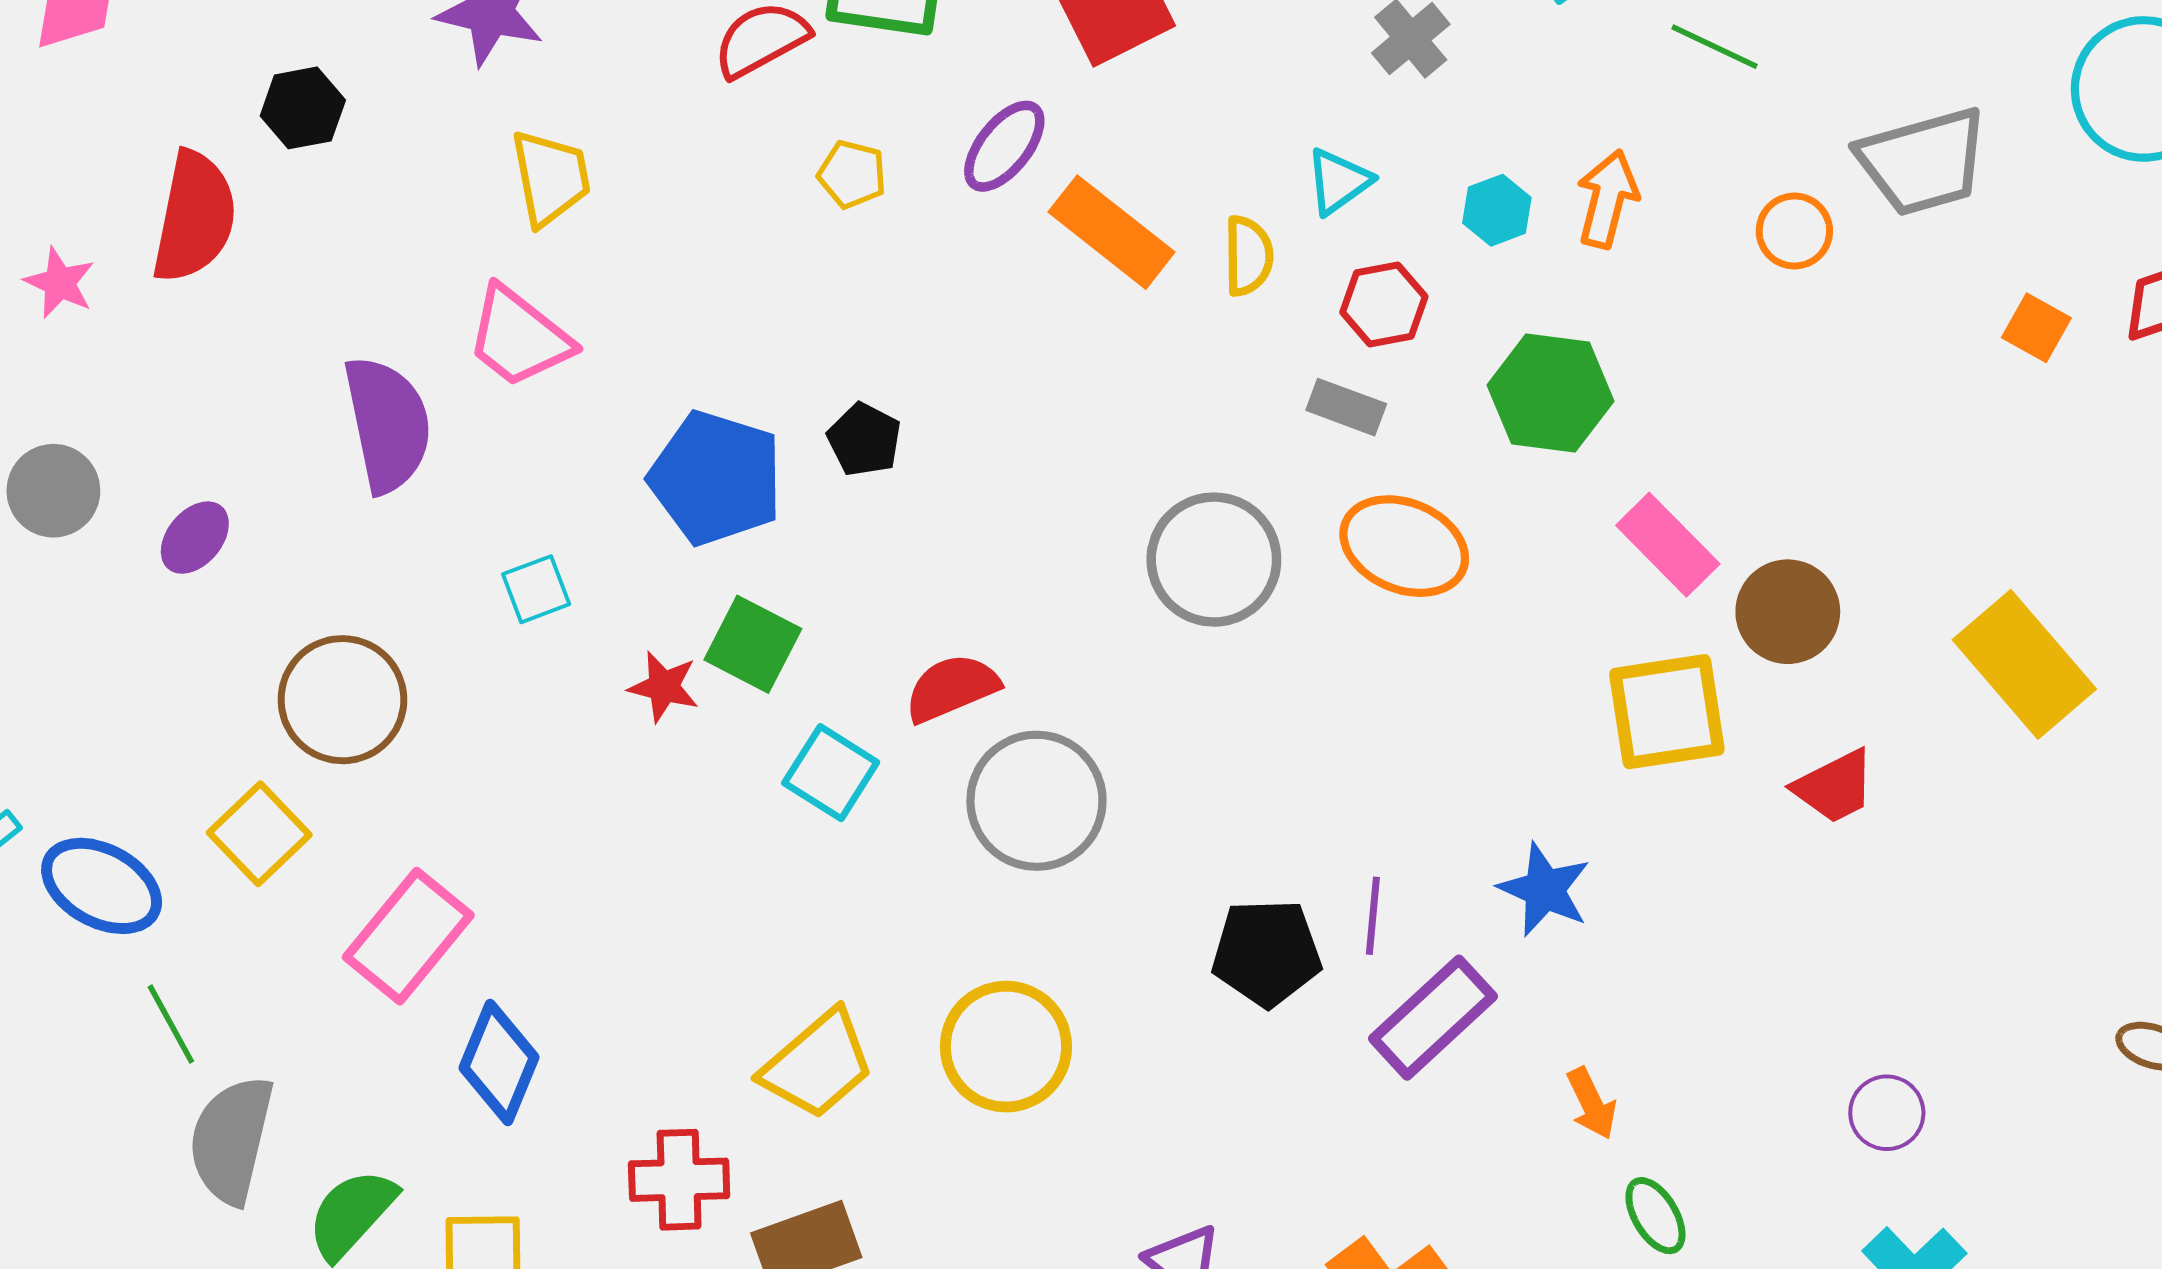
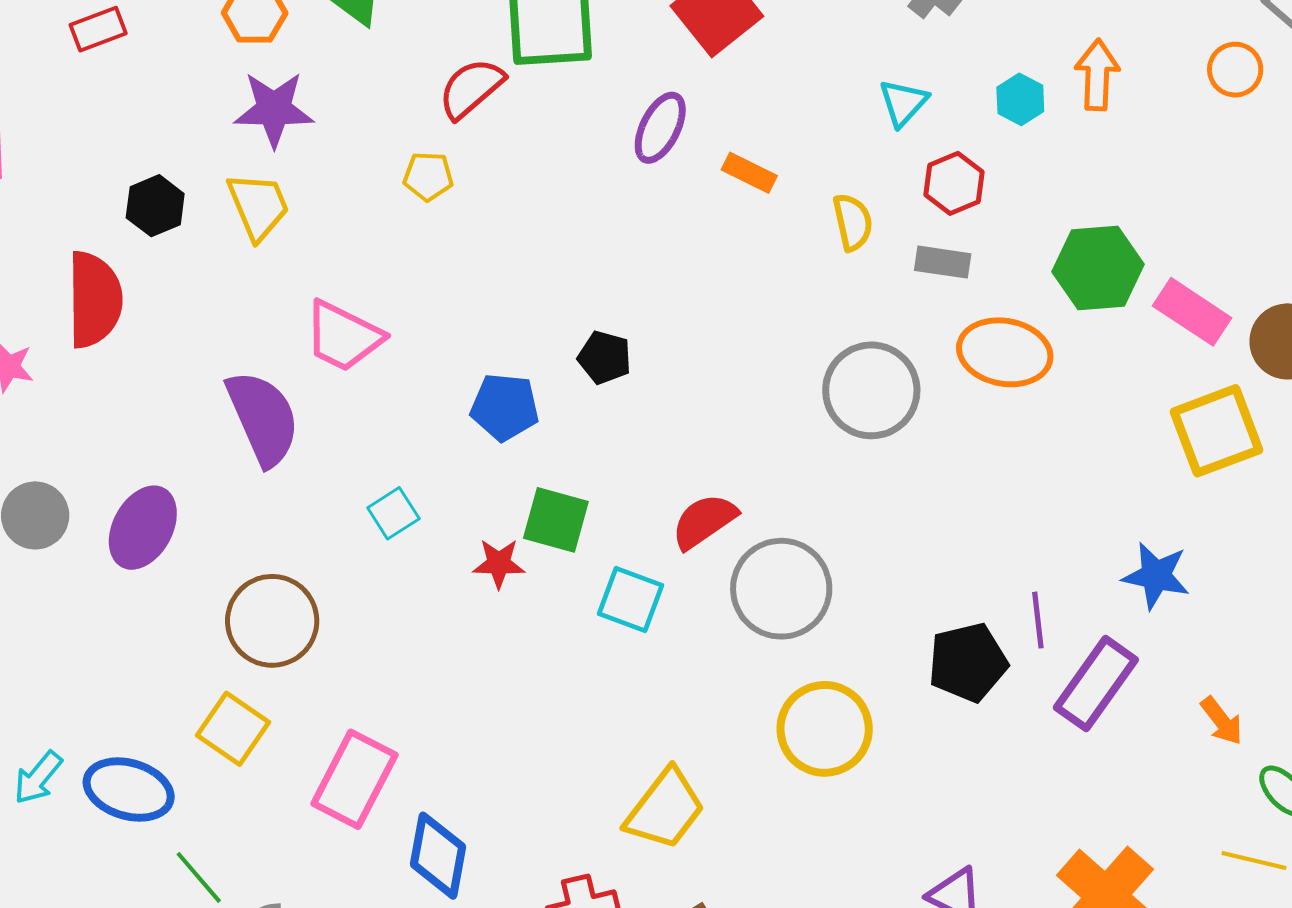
yellow pentagon: (852, 174) -> (428, 176), moved
yellow trapezoid: (551, 178) -> (258, 206), moved
orange rectangle: (1111, 232) -> (749, 173), size x0.6
yellow semicircle: (1248, 256) -> (853, 222), moved
green hexagon: (1550, 393) -> (1098, 268), moved
blue pentagon: (716, 478) -> (505, 407), size x0.7
purple ellipse: (195, 538) -> (143, 528), size x1.5
yellow circle: (1006, 1047) -> (825, 729), moved

